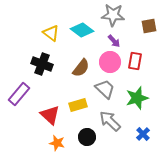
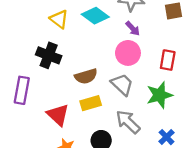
red rectangle: (135, 61) -> (168, 60), moved
brown semicircle: (81, 68) -> (86, 76), moved, turned 36
purple rectangle: (19, 94) -> (22, 90), turned -30

